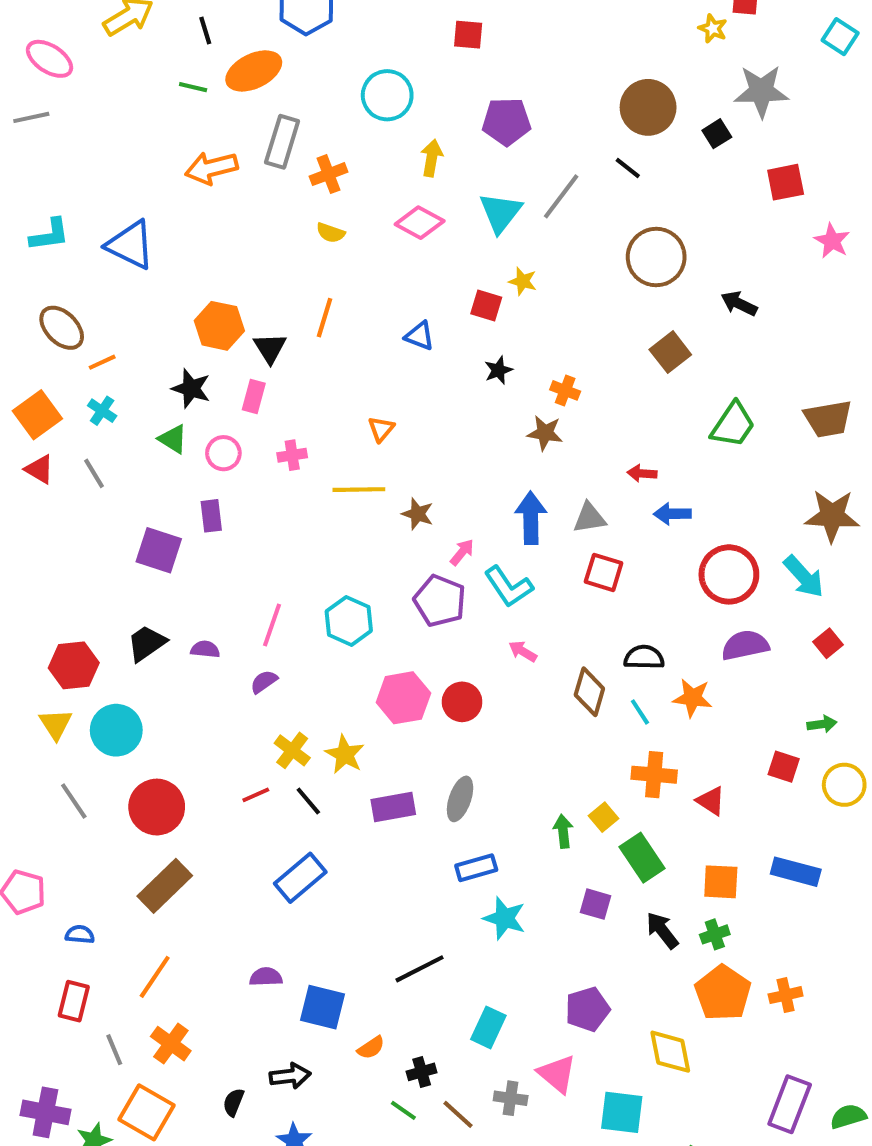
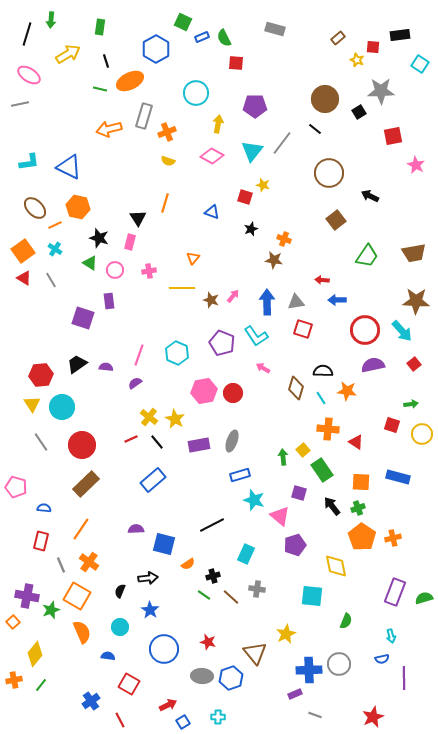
orange hexagon: (219, 326) -> (78, 207), moved
pink arrow: (462, 552) -> (233, 296), moved
pink triangle: (557, 1074) -> (280, 516), moved

